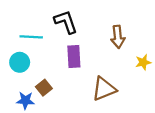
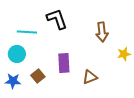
purple rectangle: (74, 56) -> (64, 63), moved
brown triangle: (104, 89) -> (90, 77), size x0.7
blue star: (25, 100) -> (13, 81), moved

